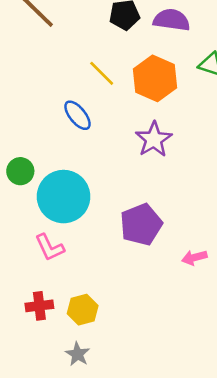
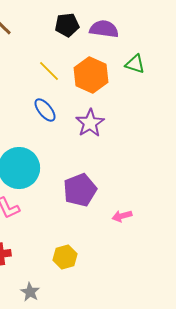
blue ellipse: (77, 115) -> (45, 110), moved
yellow hexagon: (83, 310) -> (65, 257), moved

